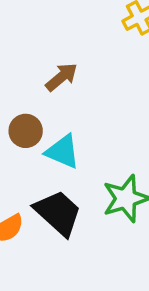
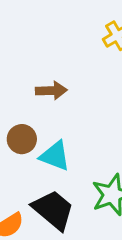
brown arrow: (62, 77) -> (51, 91), turned 40

